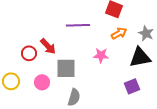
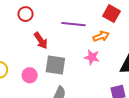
orange arrow: (119, 33) -> (101, 36), moved
red circle: (29, 53) -> (26, 14), moved

